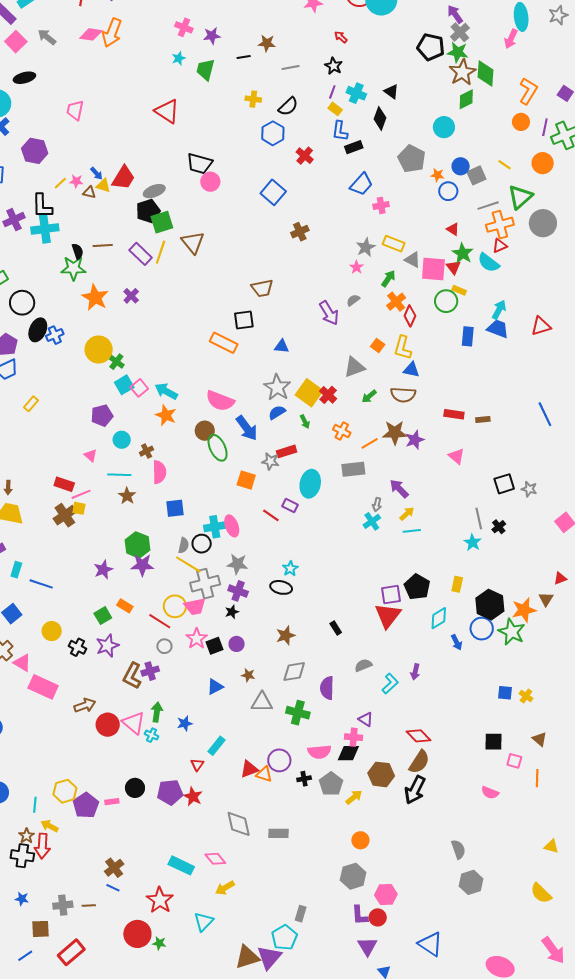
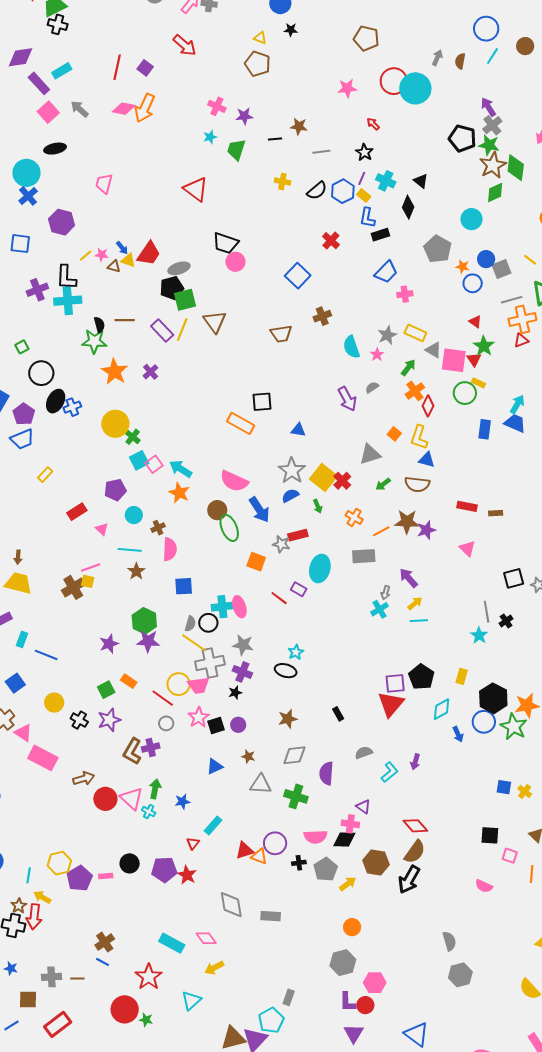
blue hexagon: (273, 133) -> (343, 191), moved
cyan semicircle: (489, 263) -> (351, 347), moved, turned 30
brown trapezoid: (262, 288) -> (281, 334), moved
red rectangle: (64, 484) -> (77, 512), moved, turned -54

